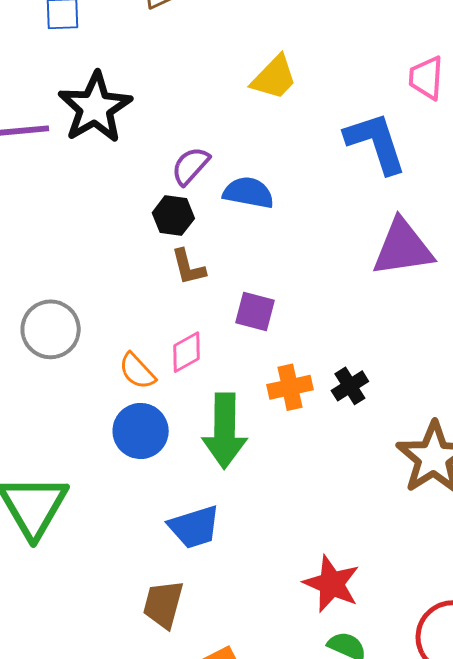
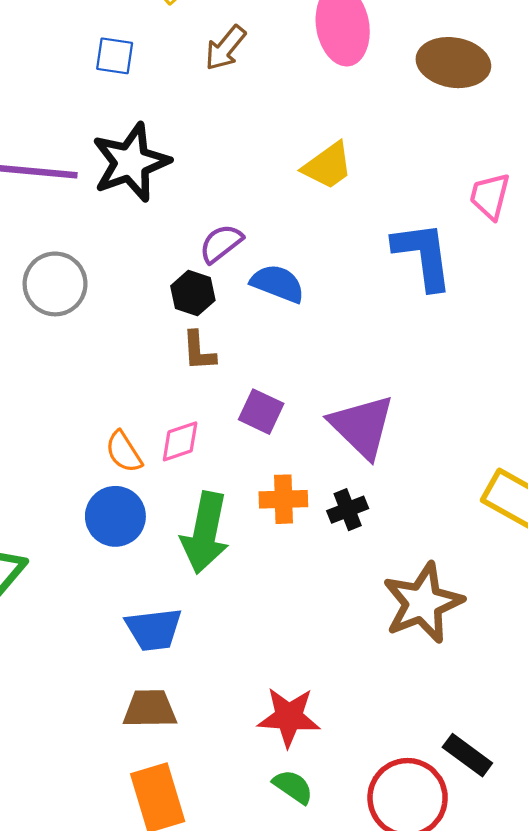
purple triangle: (403, 248) -> (362, 426), moved, turned 42
gray circle: (51, 329) -> (55, 284), moved
red star: (332, 584) -> (289, 717), turned -30
brown trapezoid: (163, 604) -> (150, 709), moved, turned 64

